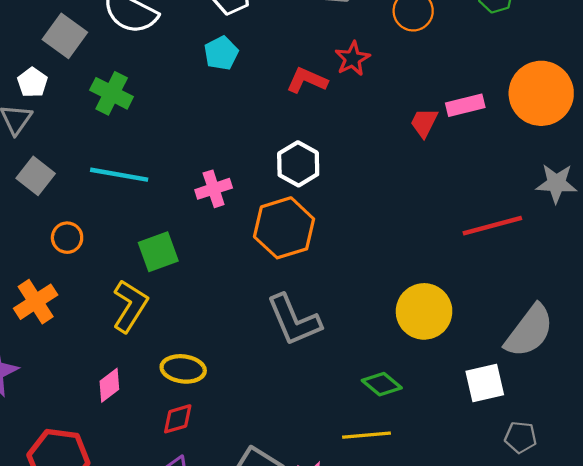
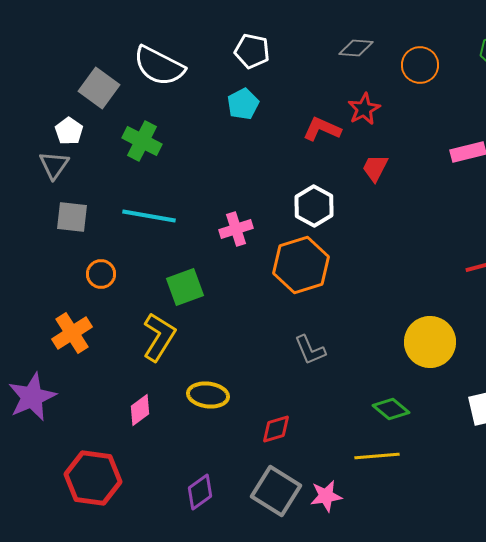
red trapezoid: (424, 123) -> (375, 168), moved
gray square: (36, 176) -> (72, 217), turned -32
gray L-shape: (294, 320) -> (310, 350), size x0.6
red diamond: (178, 419) -> (276, 429), moved

